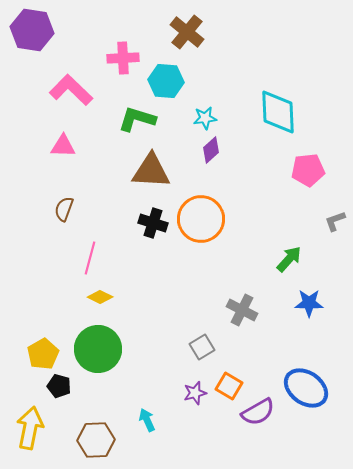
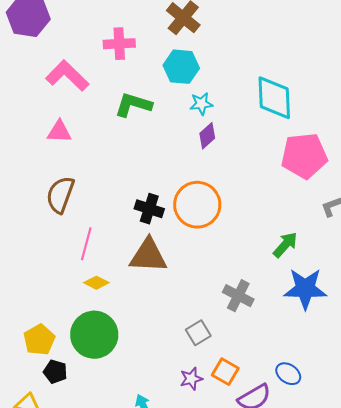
cyan hexagon: (166, 81) -> (181, 67), moved
pink pentagon: (308, 170) -> (304, 156), size x1.4
brown triangle: (151, 171) -> (148, 256), moved
brown semicircle: (64, 209) -> (60, 195), size x1.5
blue star: (309, 303) -> (305, 289), size x1.5
blue ellipse: (306, 388) -> (288, 374), moved, size x0.6

